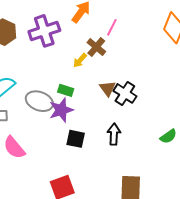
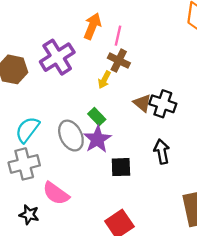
pink line: (112, 27) -> (118, 36), moved
green rectangle: (66, 90) -> (97, 117), turned 42
gray ellipse: (39, 101) -> (71, 136), turned 56

